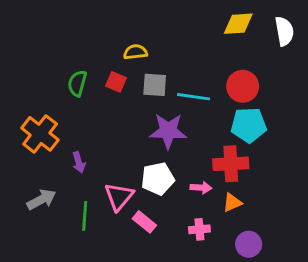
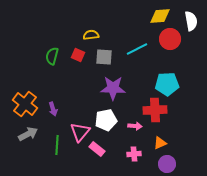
red circle: (243, 86) -> (170, 39), moved
cyan line: (193, 97) -> (137, 49), moved, turned -35
orange cross: (40, 134) -> (25, 104), moved
orange triangle: (232, 203) -> (160, 143), moved

